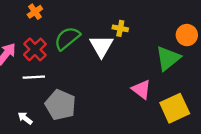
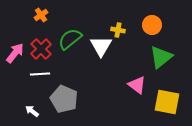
orange circle: (187, 35) -> (152, 25), moved
yellow square: (175, 108) -> (167, 102), turned 36

